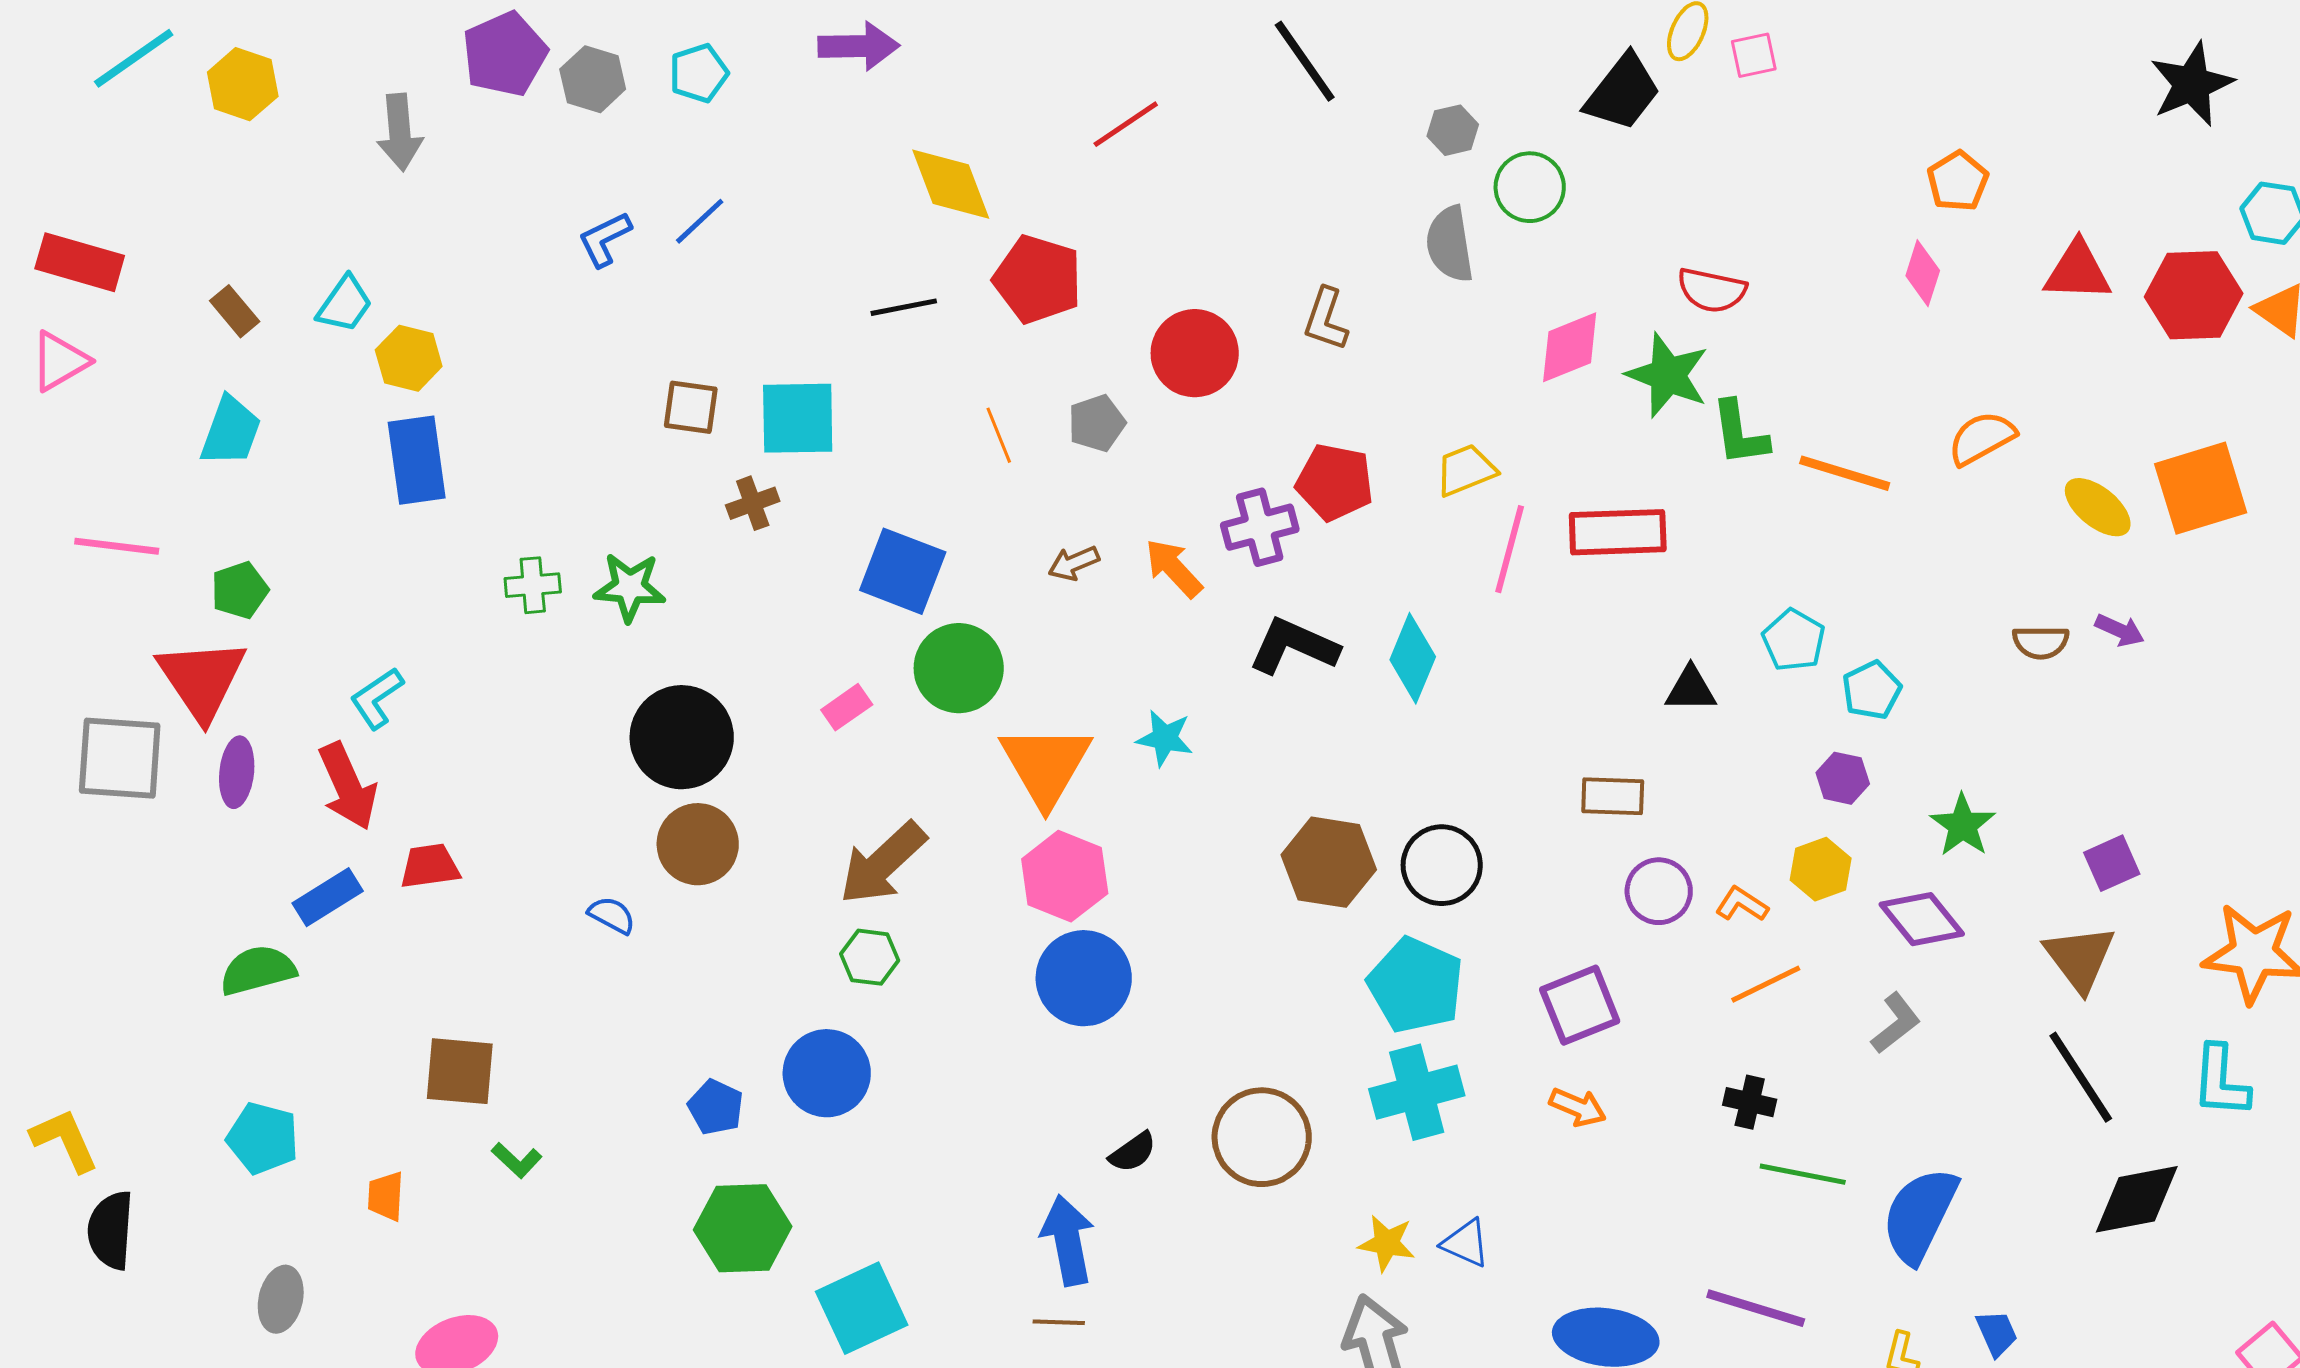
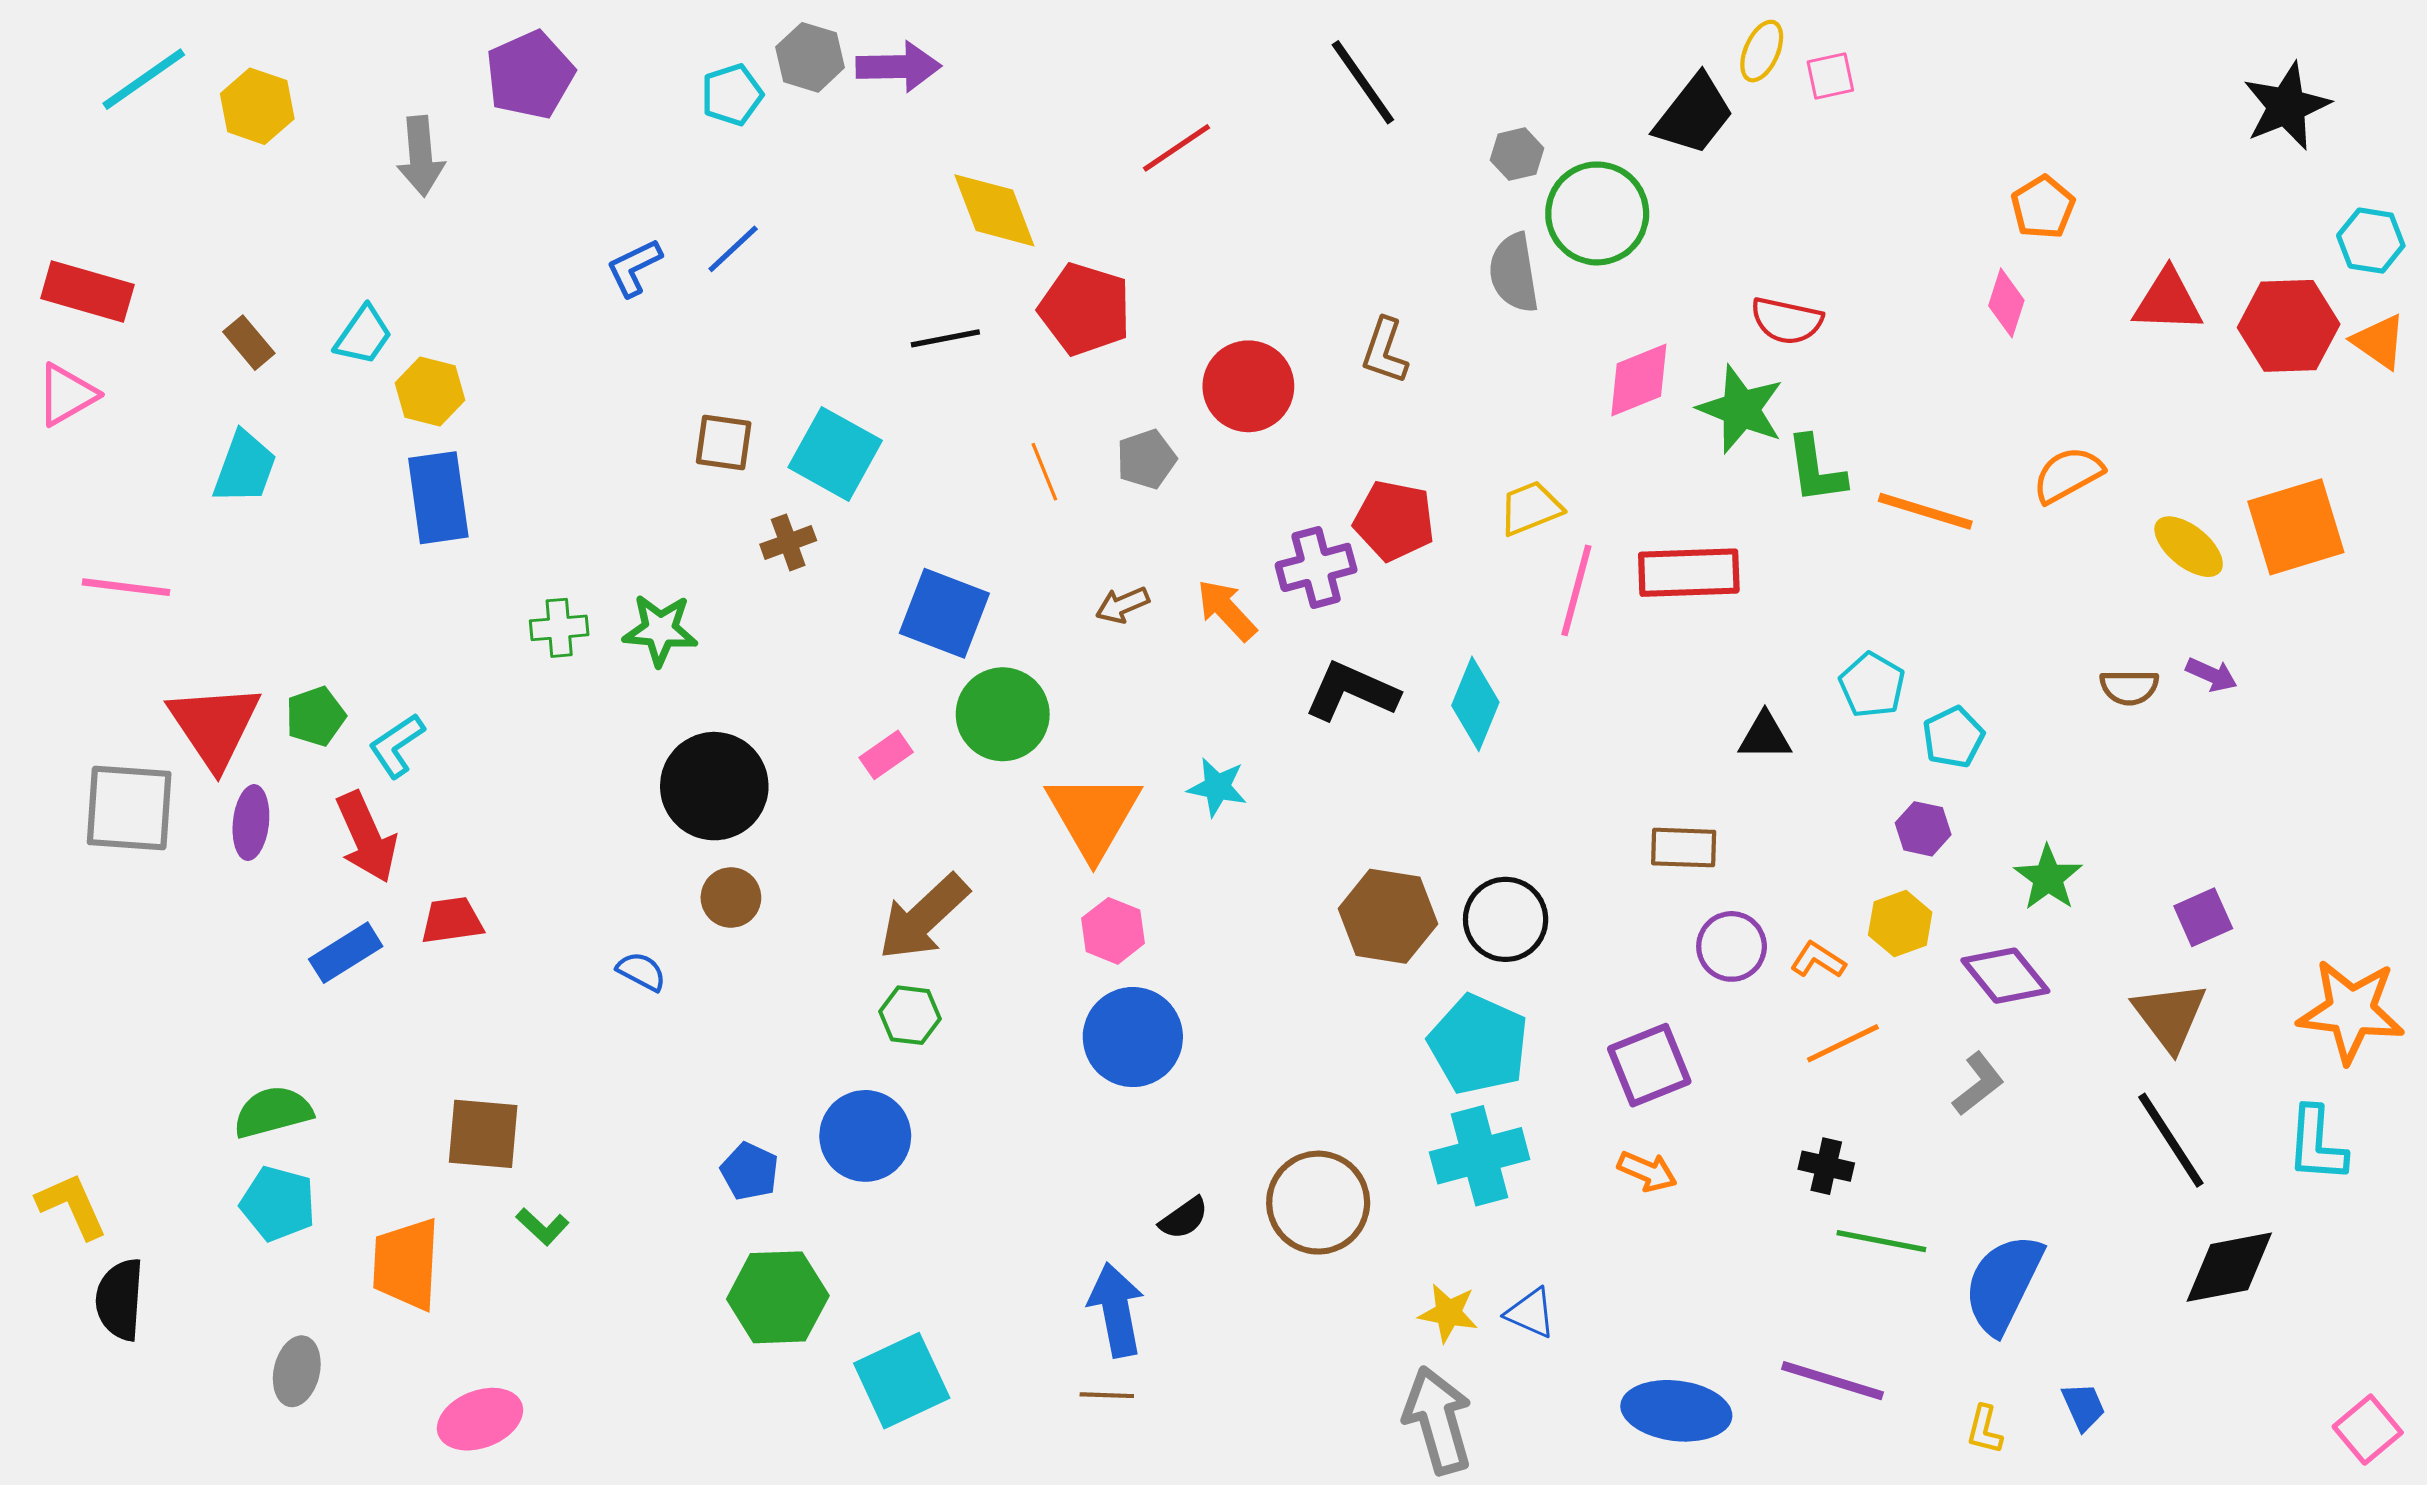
gray hexagon: (593, 79) -> (810, 57), moved
green circle: (1530, 187) -> (1597, 213), size x1.4
cyan square: (798, 418) -> (835, 454), turned 30
green pentagon: (240, 590) -> (315, 716), moved
brown circle: (698, 844) -> (731, 898), size x0.7
pink hexagon: (1065, 876) -> (1113, 931), size x0.7
green semicircle: (258, 970) -> (273, 1112), moved
orange trapezoid: (386, 1196) -> (406, 1264), size x1.8

